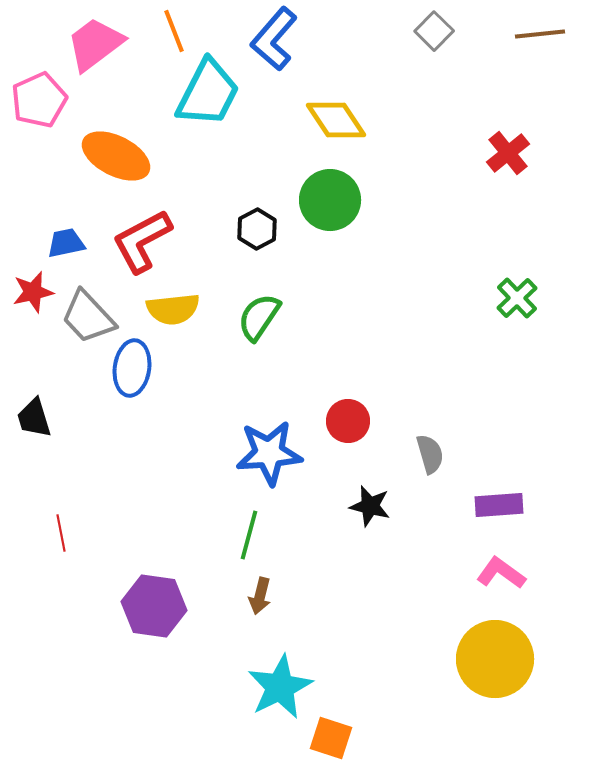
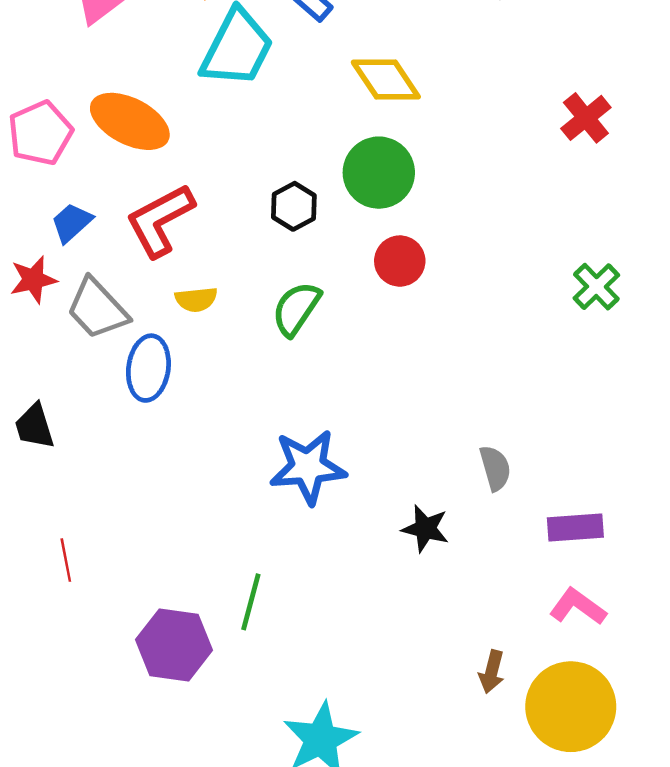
pink pentagon: (39, 100) -> (40, 133), moved
blue trapezoid: (66, 243) -> (72, 223), turned -30
yellow semicircle: (173, 309) -> (196, 299), size x0.7
red circle: (348, 421) -> (400, 261), moved
green line: (249, 535) -> (251, 602), moved
brown arrow: (260, 596) -> (492, 672), moved

